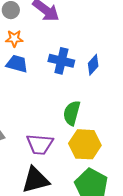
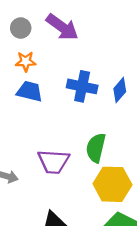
purple trapezoid: (40, 144) -> (54, 162), moved

